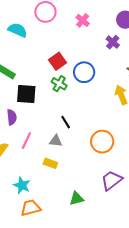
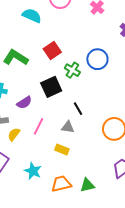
red square: (57, 61) -> (52, 51), moved
black square: (26, 94) -> (51, 87), moved, turned -30
purple semicircle: (12, 117) -> (24, 103), turned 63
orange trapezoid: (31, 208) -> (61, 184), moved

